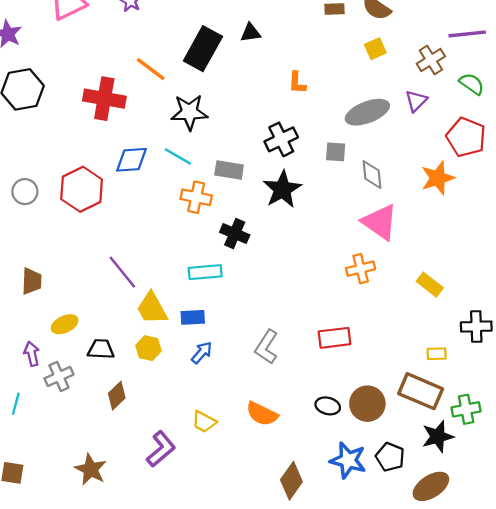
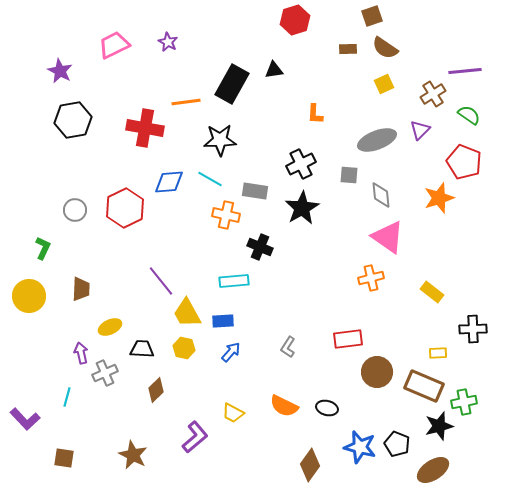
orange line: (151, 69) -> (186, 102), turned -44
gray L-shape: (266, 347) -> (288, 347), size x0.7
brown circle: (367, 404) -> (377, 372), moved
black ellipse: (328, 406) -> (327, 408), moved

